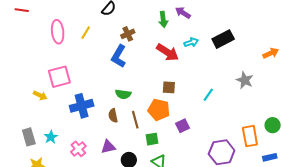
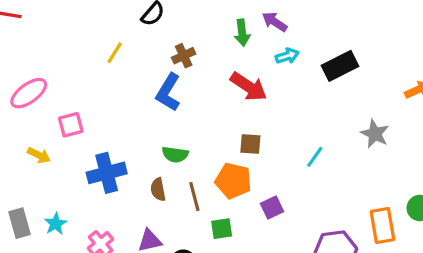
pink ellipse: (58, 32) -> (29, 93), moved, turned 60
cyan arrow: (191, 42) -> (287, 56), moved
pink square: (59, 77) -> (71, 125), size x0.7

